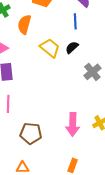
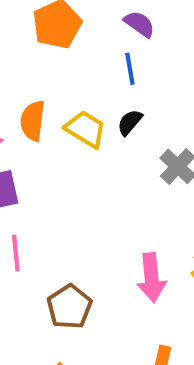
orange semicircle: (24, 24) -> (33, 121), moved
brown pentagon: (31, 133) -> (69, 307), turned -30

